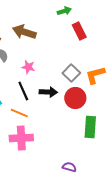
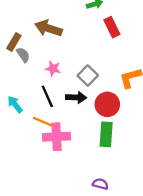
gray square: (71, 73) -> (88, 76), moved
green rectangle: (90, 127) -> (106, 134), moved
pink cross: (21, 138) -> (57, 137), moved

